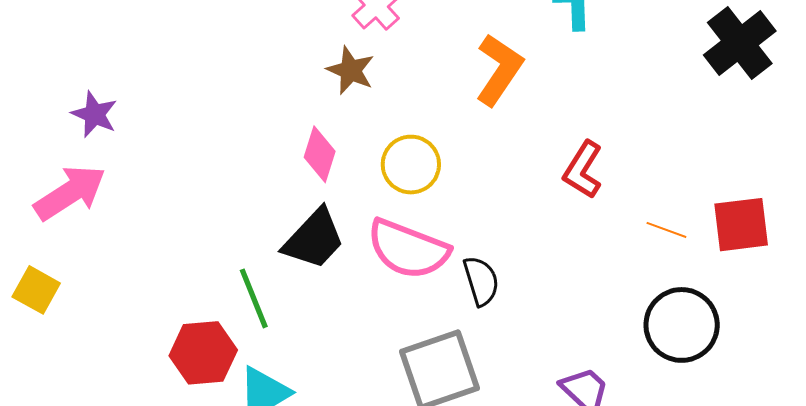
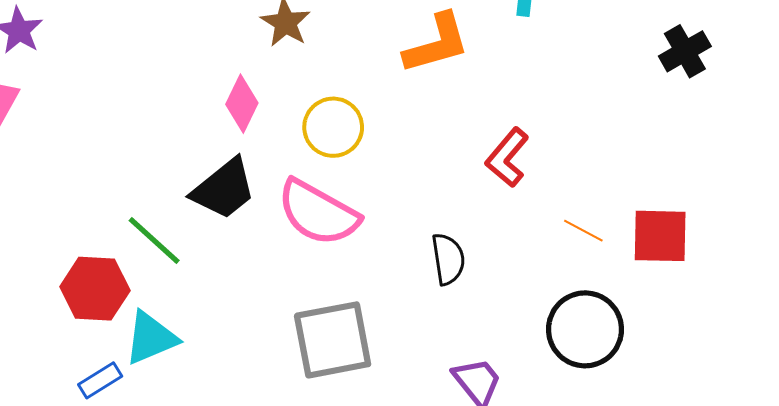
black cross: (740, 43) -> (685, 51), size x0.7
orange L-shape: (499, 70) -> (437, 44), turned 32
black semicircle: (481, 281) -> (448, 259), moved
green line: (254, 298) -> (154, 241), turned -34

